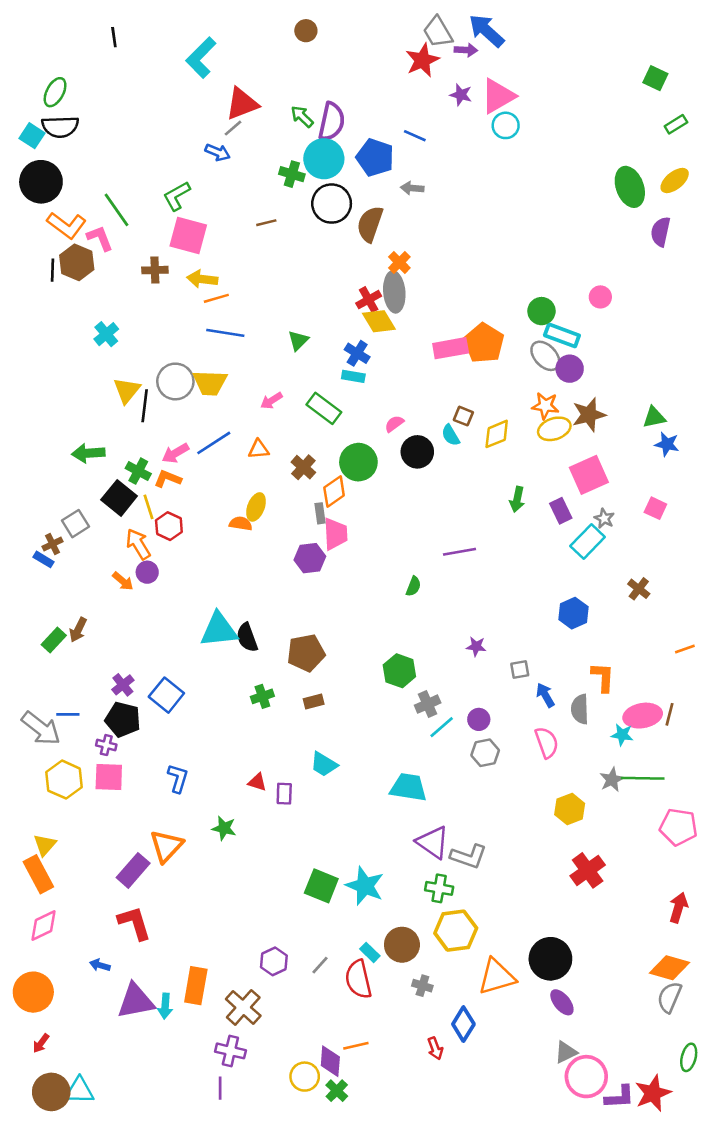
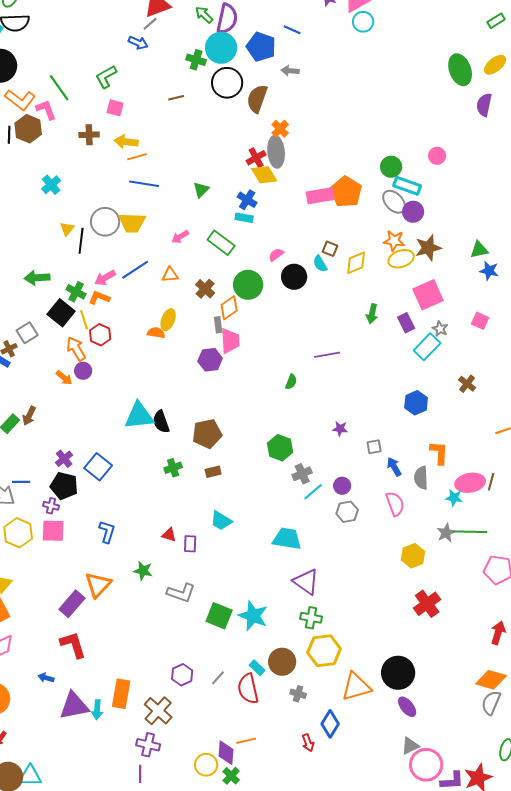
pink square: (188, 236) -> (115, 108), size x0.6
yellow triangle: (127, 390) -> (67, 229), size x0.7
gray L-shape: (469, 856) -> (181, 593), moved

